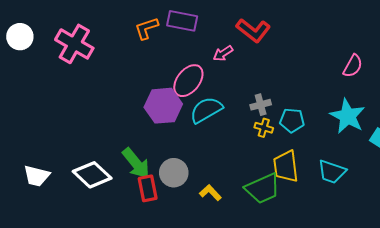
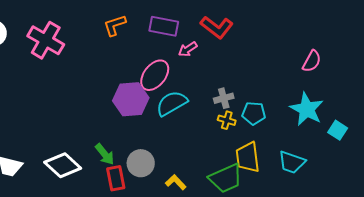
purple rectangle: (182, 21) -> (164, 26), moved
green arrow: (136, 163) -> (105, 154), size x0.7

